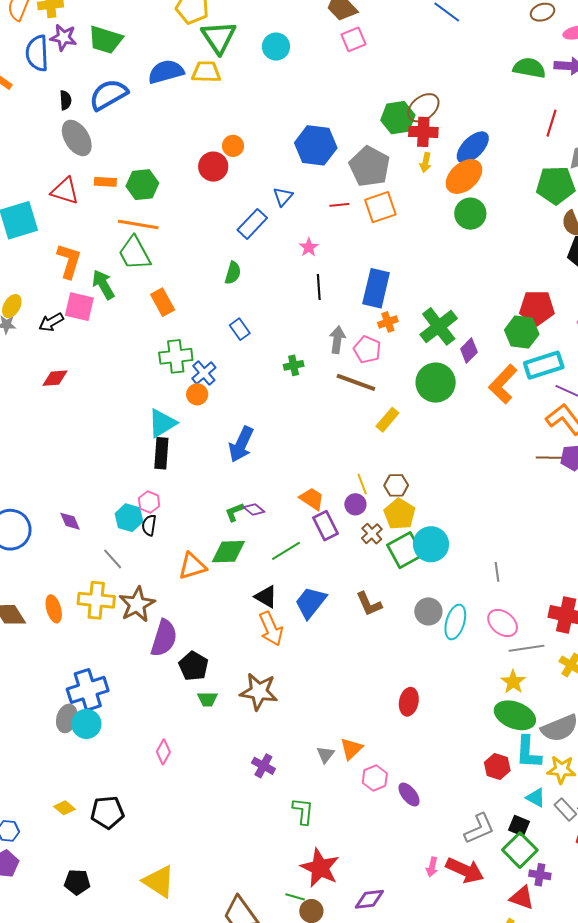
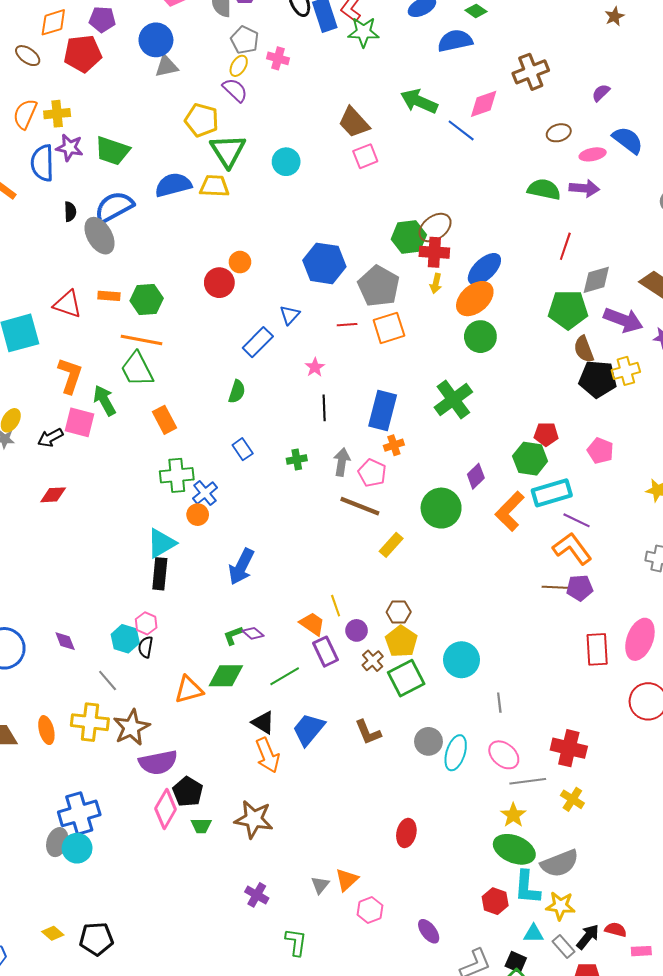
gray ellipse: (77, 138) -> (100, 236), moved
red pentagon: (537, 308) -> (546, 434), size x0.7
green cross: (439, 326) -> (453, 400), moved
green cross: (294, 365) -> (297, 459), moved
yellow line: (362, 484) -> (336, 606), moved
cyan circle: (431, 544) -> (461, 660), moved
purple semicircle: (164, 638) -> (158, 762), turned 60
pink diamond: (163, 752) -> (166, 809), moved, size x1.5
purple ellipse: (409, 794) -> (429, 931), moved
cyan triangle: (536, 798) -> (534, 934), turned -30

